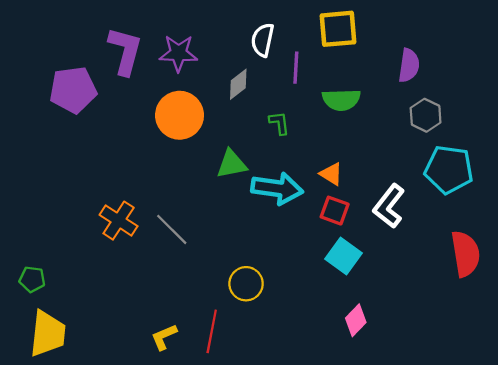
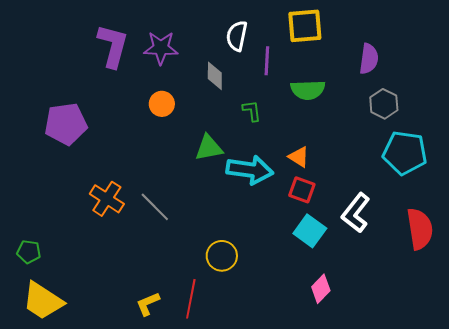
gray diamond: (238, 84) -> (215, 76), turned -52
purple pentagon: (73, 90) -> (66, 124), moved
orange circle: (180, 115) -> (162, 104), size x0.6
white L-shape: (389, 206) -> (356, 213), moved
yellow trapezoid: (48, 334) -> (43, 301), turned 117

